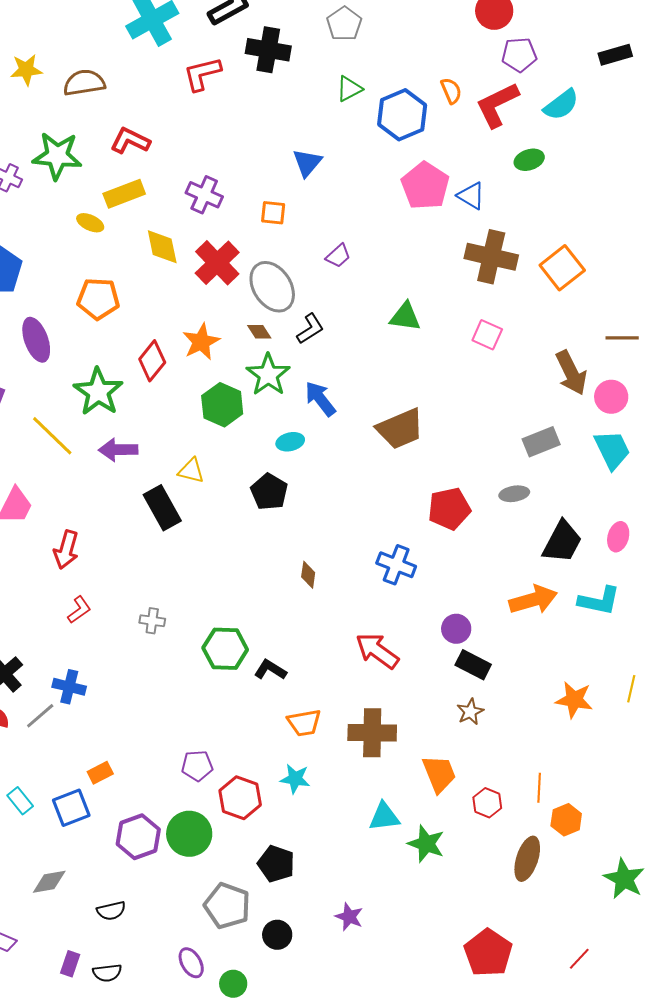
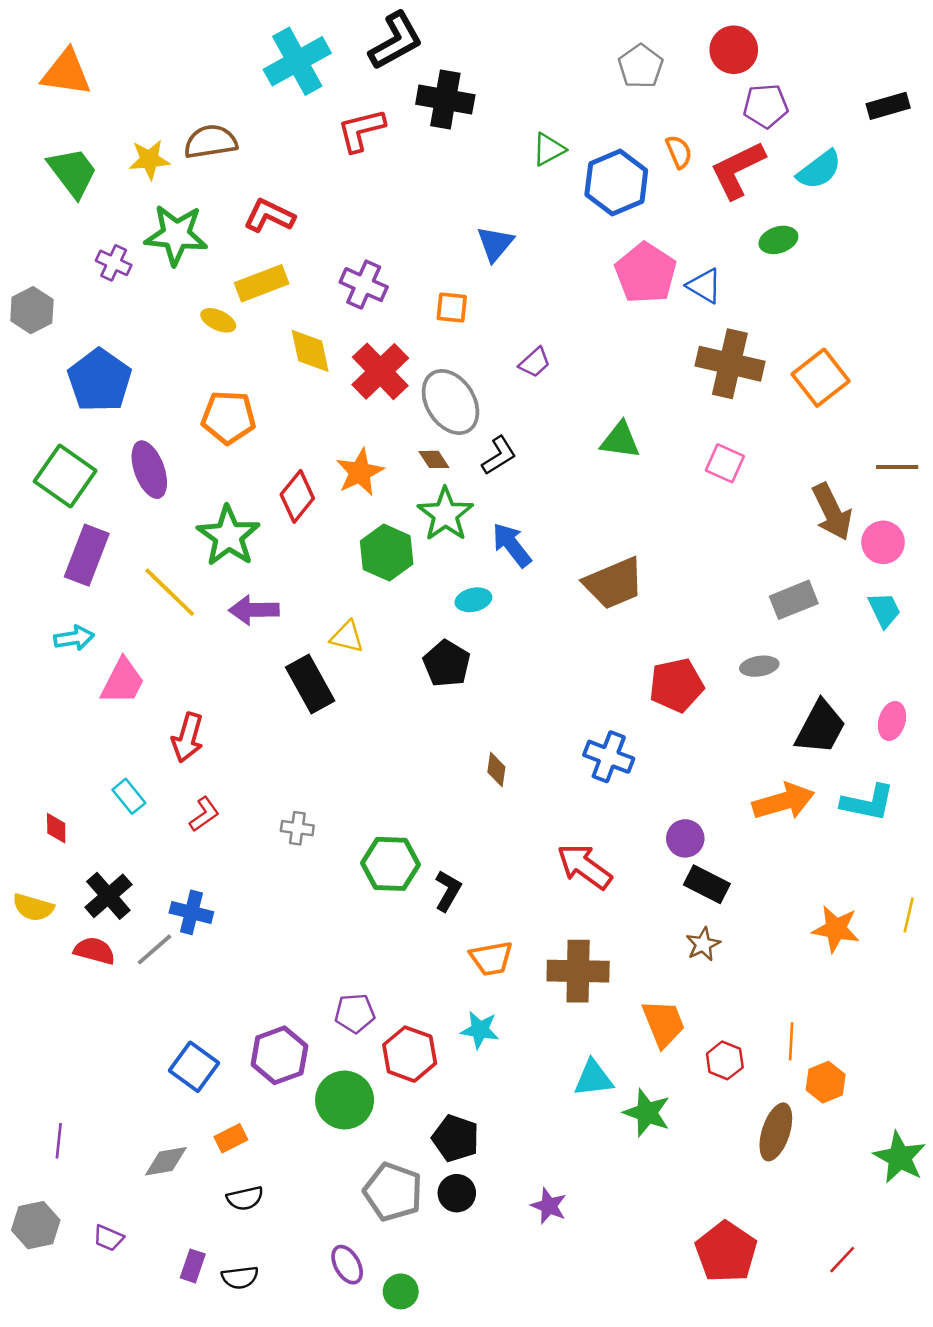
gray pentagon: (344, 24) -> (641, 66), moved
yellow star: (26, 70) -> (149, 160), moved
cyan trapezoid: (612, 450) -> (884, 610), size x0.7
black L-shape: (270, 670) -> (448, 891), turned 88
orange rectangle: (100, 773) -> (231, 1138), moved
cyan rectangle: (20, 801) -> (129, 796), moved
blue square: (71, 808) -> (194, 1067), turned -33
purple hexagon: (138, 837) -> (279, 1055), moved
black circle: (277, 935) -> (457, 1193), moved

